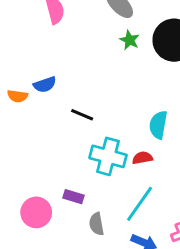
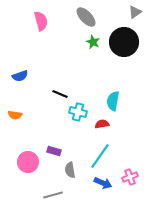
blue semicircle: (45, 85) -> (20, 76), moved
orange semicircle: (18, 96) -> (15, 115), moved
cyan cross: (108, 156) -> (78, 112), moved, size x0.7

